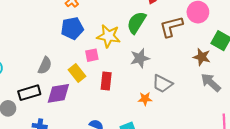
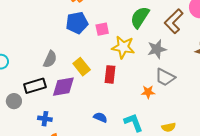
brown L-shape: (171, 27) -> (174, 21), turned -30
yellow star: (109, 36) -> (123, 47), moved
pink square: (92, 55) -> (102, 29), moved
gray star: (140, 58) -> (157, 49), moved

